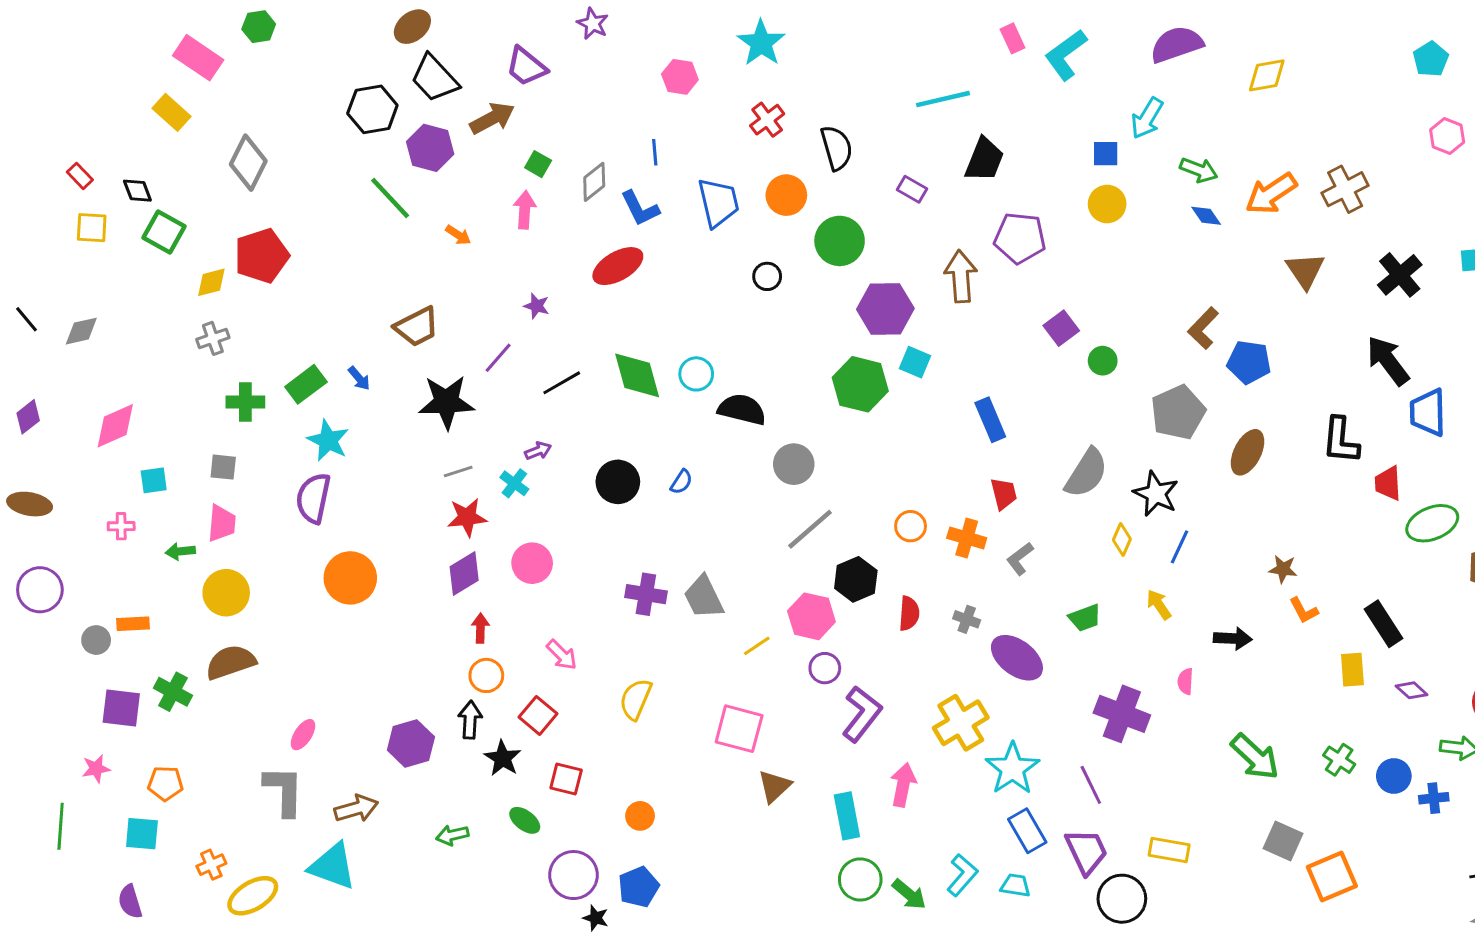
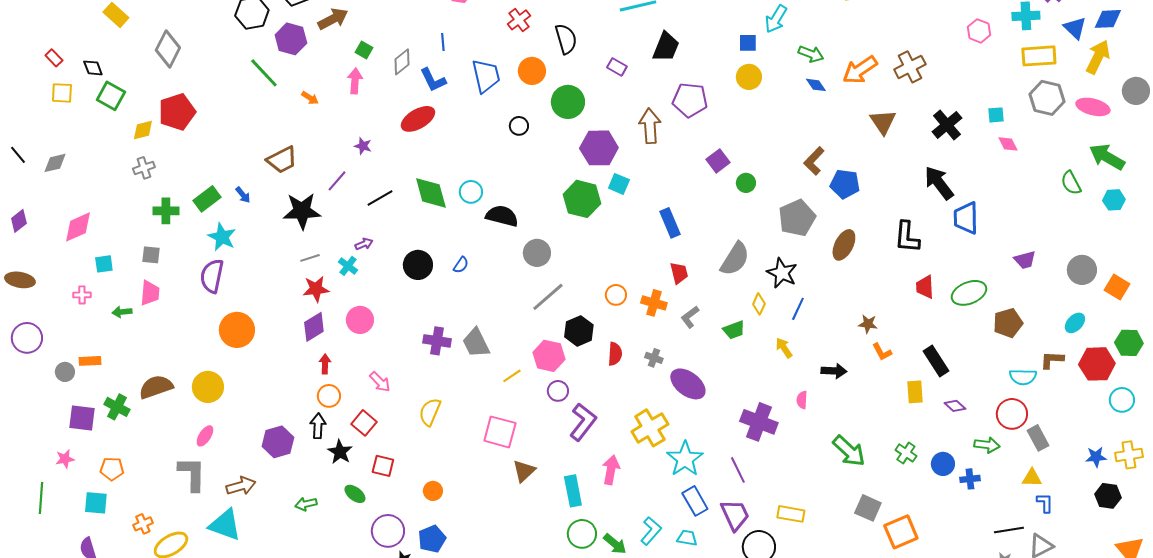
red trapezoid: (1388, 483) -> (925, 287), moved
yellow circle: (226, 593) -> (208, 387), moved
green trapezoid: (1085, 618) -> (734, 330), moved

